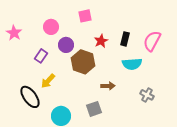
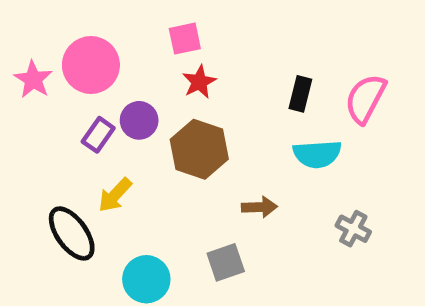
pink square: (85, 16) -> (185, 39), moved
pink circle: (51, 27) -> (91, 65), moved, size x1.5
red star: (101, 41) -> (199, 82), moved
purple circle: (66, 45) -> (139, 120), moved

